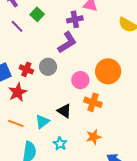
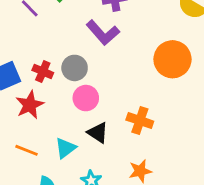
purple L-shape: (67, 42) -> (103, 33), turned 80
orange circle: (108, 71) -> (172, 59), moved
pink circle: (80, 80) -> (86, 98), moved

